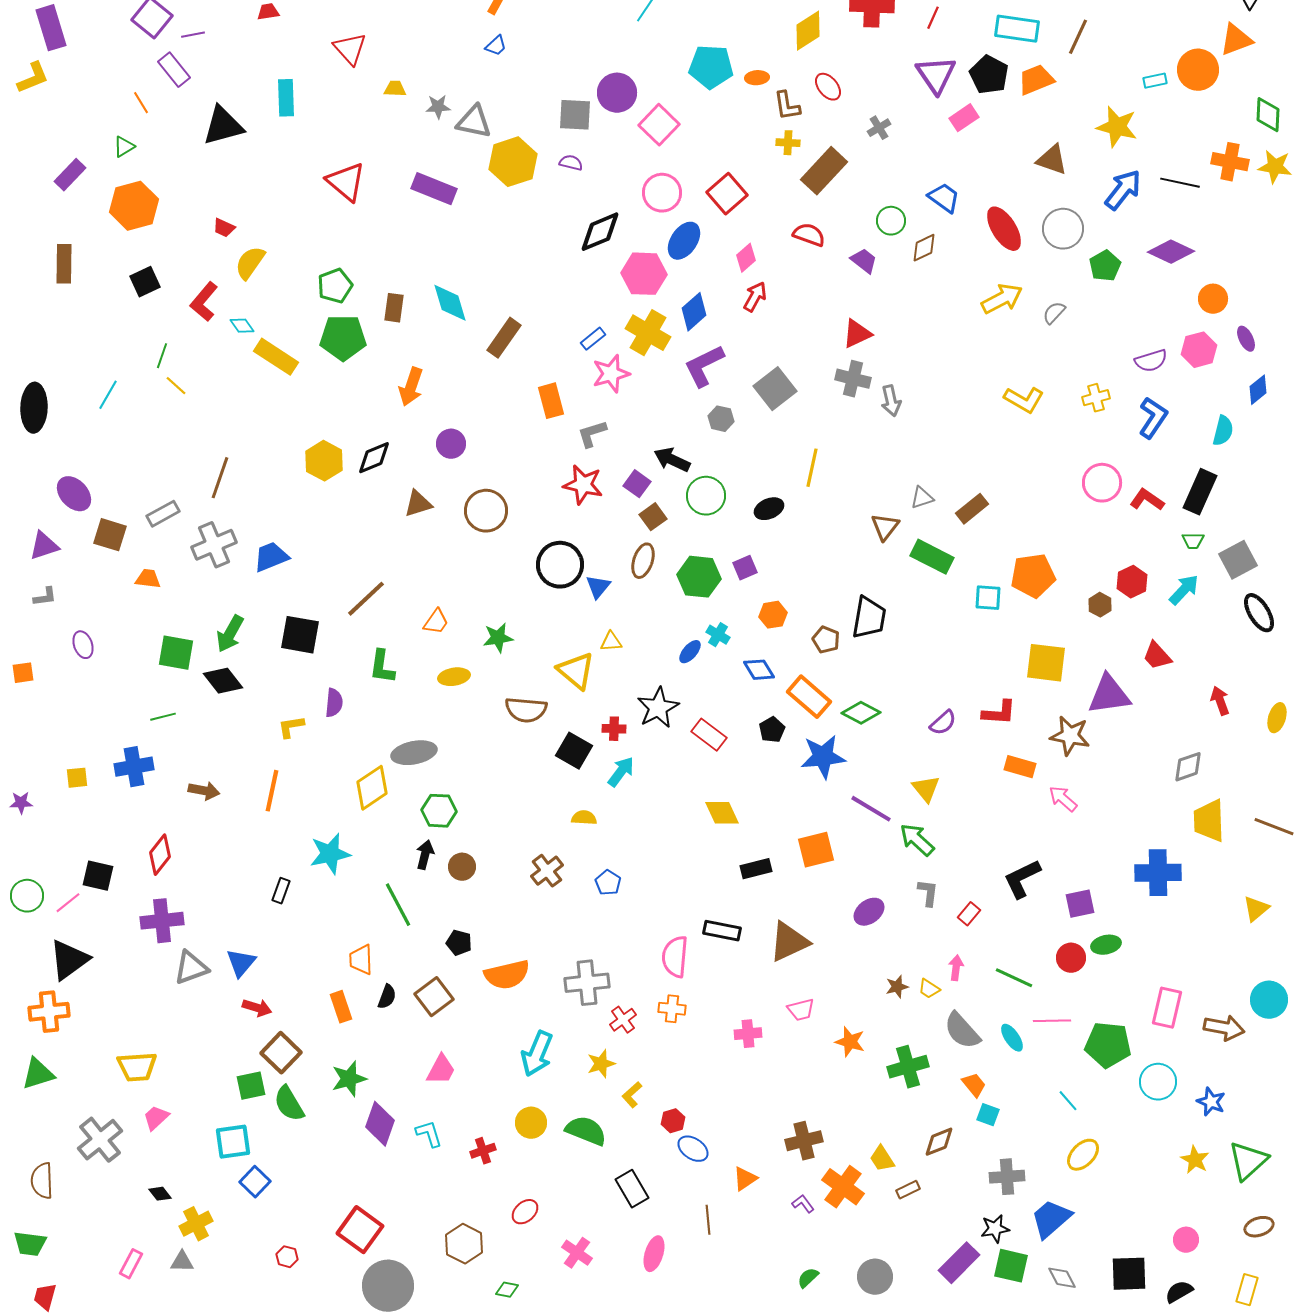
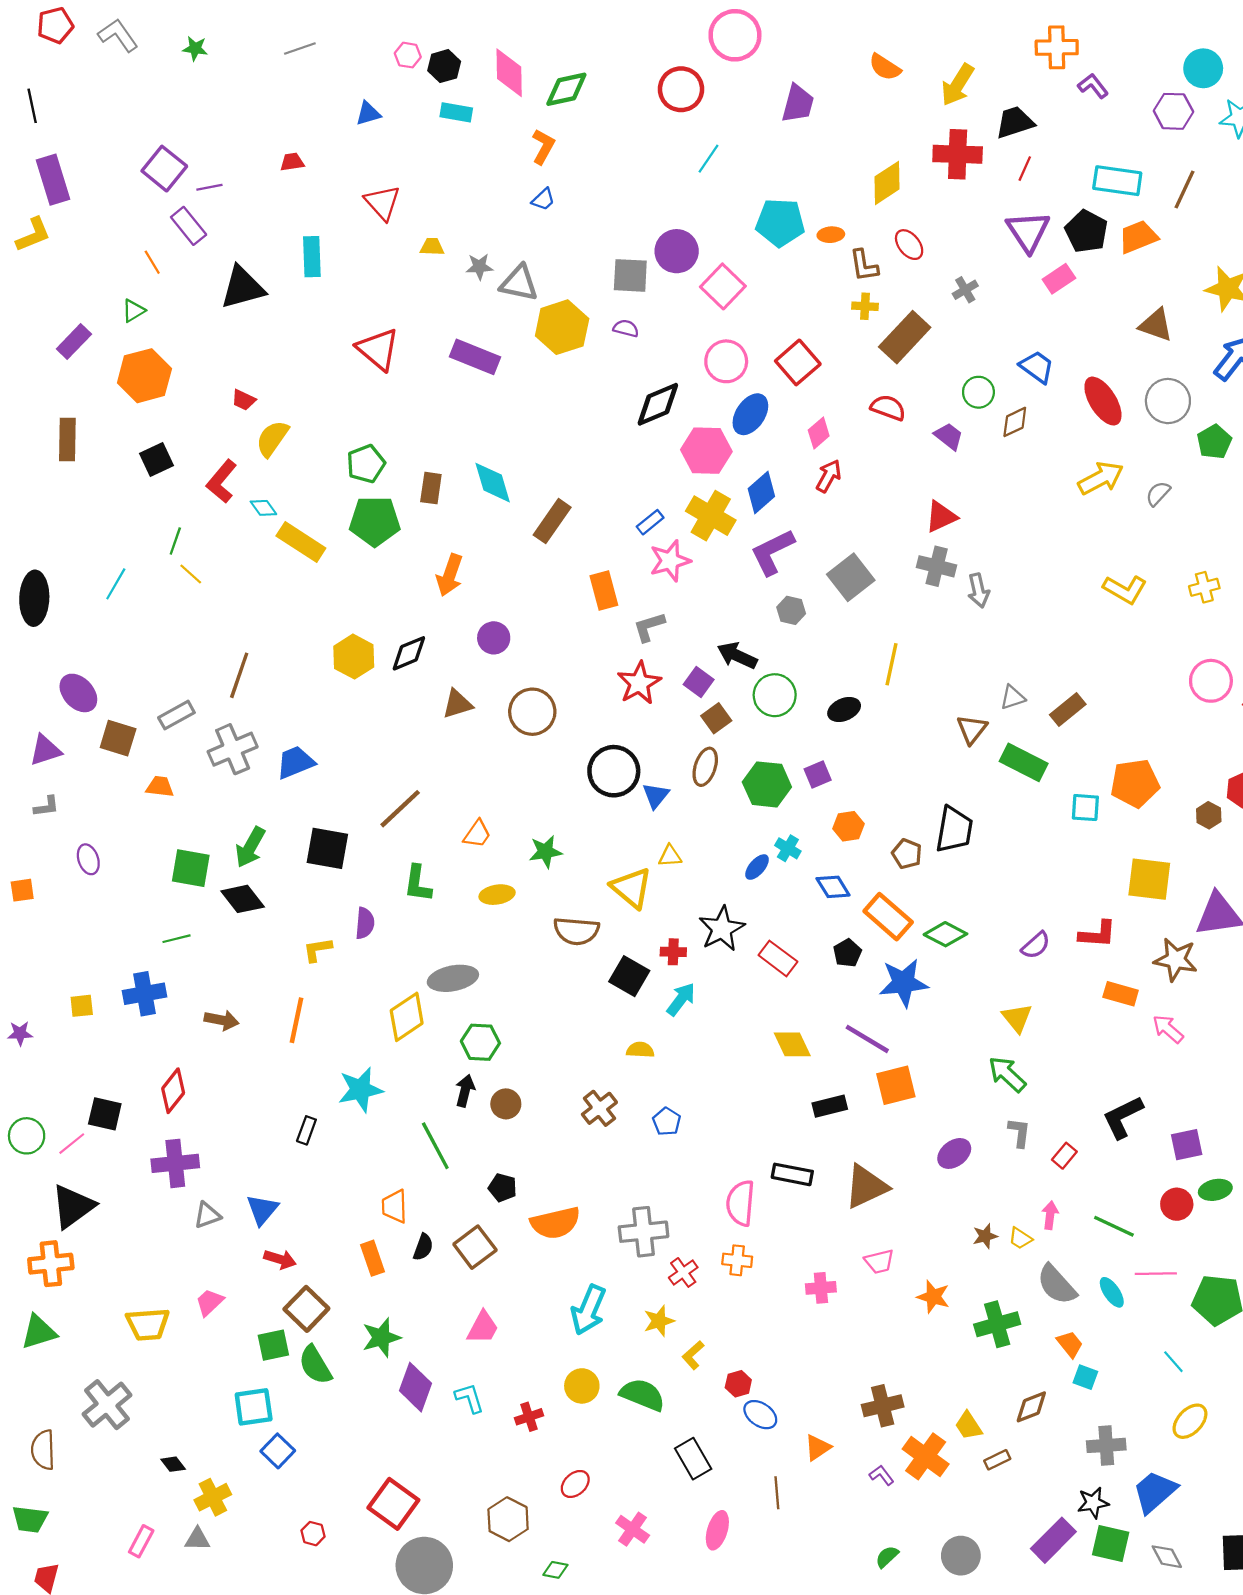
red star: (583, 485) -> (639, 683), turned 30
purple line: (871, 809) -> (867, 1039), moved
gray triangle: (191, 968) -> (207, 1215), size x0.7
pink trapezoid: (156, 1118) -> (209, 1302), moved

